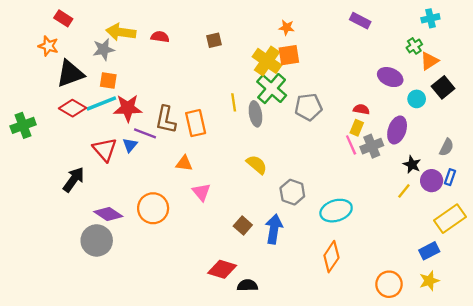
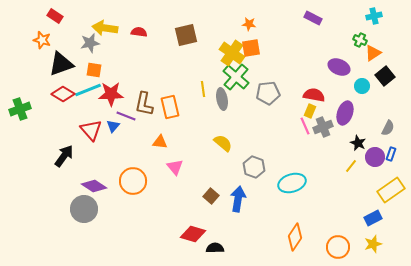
brown square: (214, 40) -> (186, 35), size x1.6
green cross: (414, 46) -> (360, 40), turned -32
red semicircle: (361, 109) -> (314, 95), size x1.5
orange diamond: (331, 257) -> (295, 237), moved

